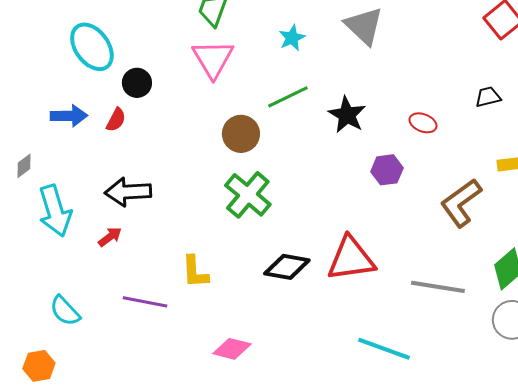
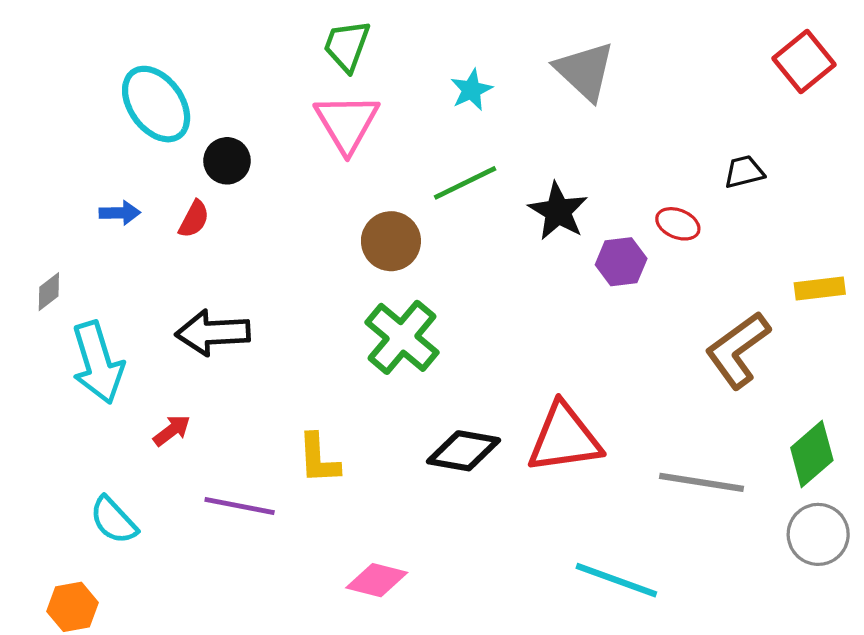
black trapezoid: (488, 97) -> (744, 172), moved
blue arrow: (69, 116) -> (120, 213), size x0.7
purple hexagon: (387, 170) -> (621, 262), moved
red arrow: (110, 237) -> (172, 430), moved

